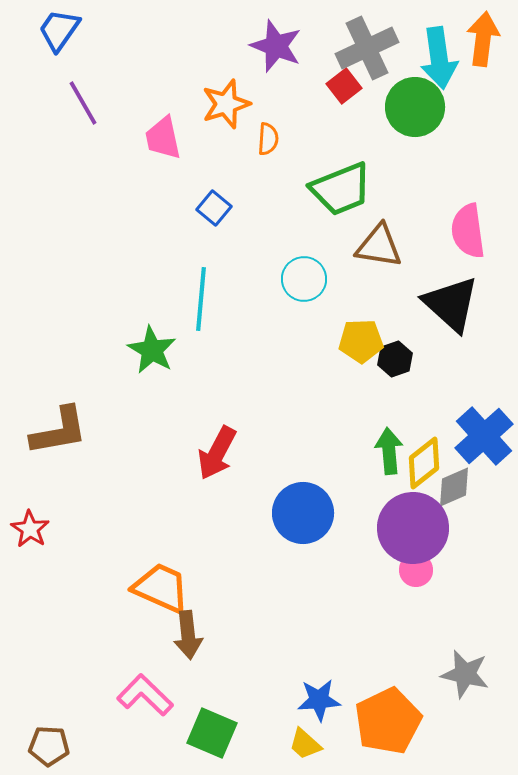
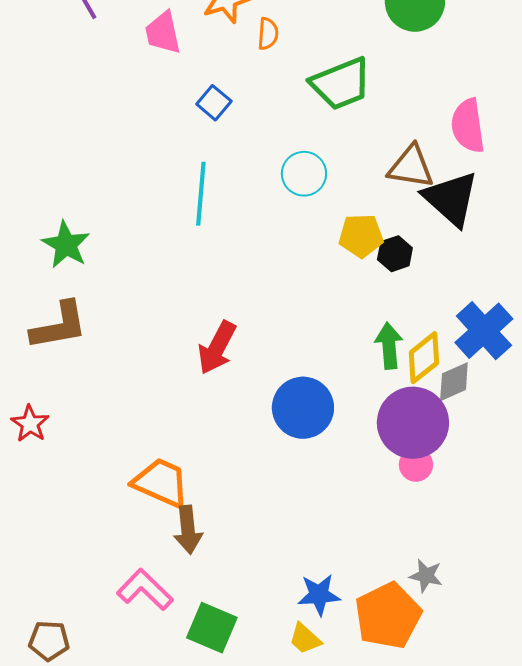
brown triangle: (379, 246) -> (411, 167), moved
green star: (152, 350) -> (66, 245), moved
gray star: (465, 674) -> (426, 576), moved, size x0.7

